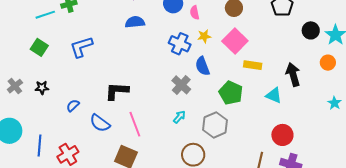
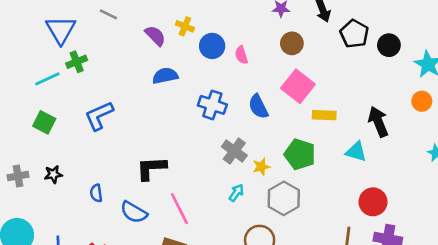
black circle: (311, 30) -> (389, 45), moved
yellow star: (204, 36) -> (261, 167), moved
blue cross: (180, 44) -> (212, 105), moved
blue semicircle: (202, 66) -> (258, 107), moved
gray cross: (15, 86) -> (18, 176), turned 35
blue semicircle: (73, 105) -> (96, 193), turned -48

